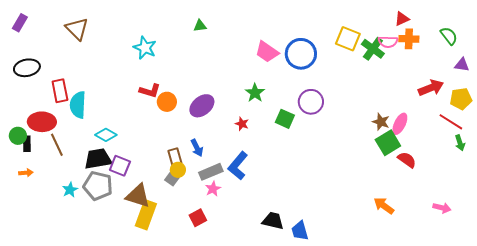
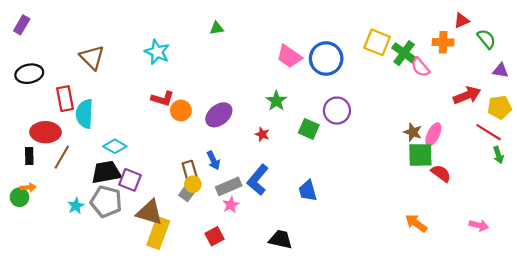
red triangle: (402, 19) -> (462, 21), moved
brown triangle: (77, 29) -> (92, 57), moved
pink semicircle: (388, 42) -> (420, 67), moved, turned 48
green circle: (18, 136) -> (20, 197), moved
green square: (388, 143) -> (420, 155), turned 30
brown line: (57, 145) -> (62, 157), turned 55
black trapezoid: (273, 221) -> (281, 239), moved
blue trapezoid: (300, 231) -> (308, 191), moved

